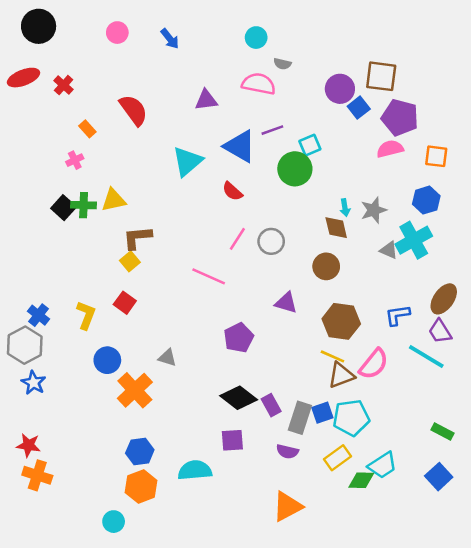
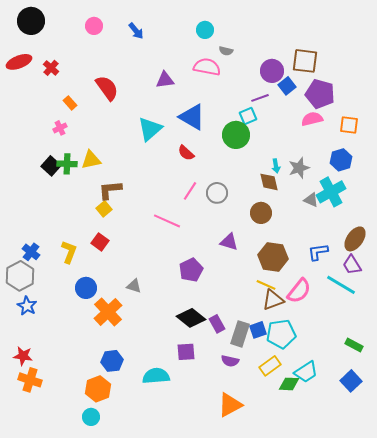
purple line: (272, 130) -> (260, 98), moved
orange hexagon: (141, 487) -> (98, 389), moved

